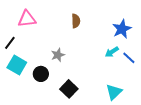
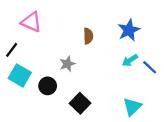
pink triangle: (27, 19) -> (31, 22), turned 30
brown semicircle: (76, 21) -> (88, 36), moved
blue star: (122, 29) -> (129, 30), moved

